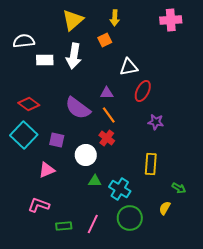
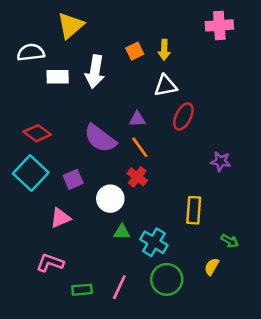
yellow arrow: (115, 18) -> (164, 50), moved
yellow triangle: (73, 20) -> (71, 25), moved
purple star: (156, 122) -> (221, 161), moved
purple square: (57, 140) -> (73, 179), turned -35

